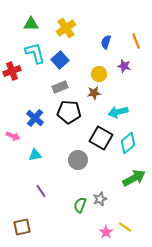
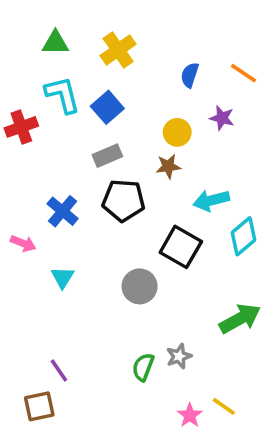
orange line: (136, 41) -> (243, 73), turned -35
cyan diamond: (128, 143) -> (243, 236), moved
cyan triangle: (35, 155) -> (63, 277), turned -48
purple line: (41, 191) -> (59, 371), moved

